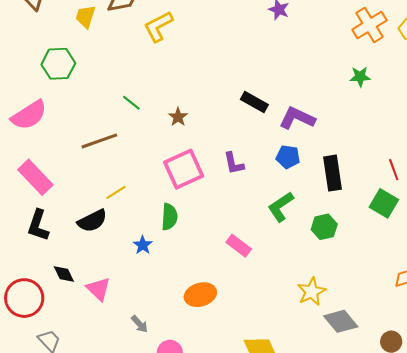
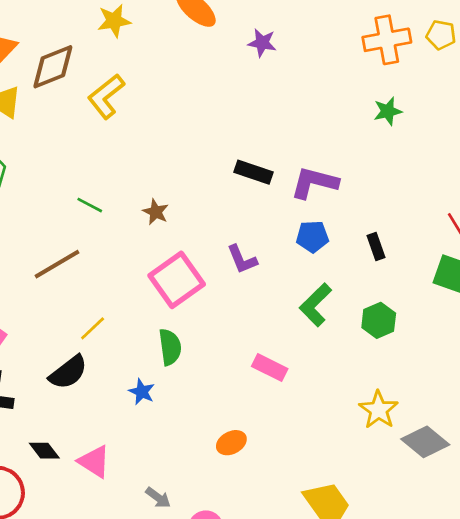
orange cross: (369, 25) -> (387, 40), turned 32
black rectangle: (333, 173) -> (376, 247), size x0.6
orange ellipse: (200, 295) -> (231, 443), size x0.7

